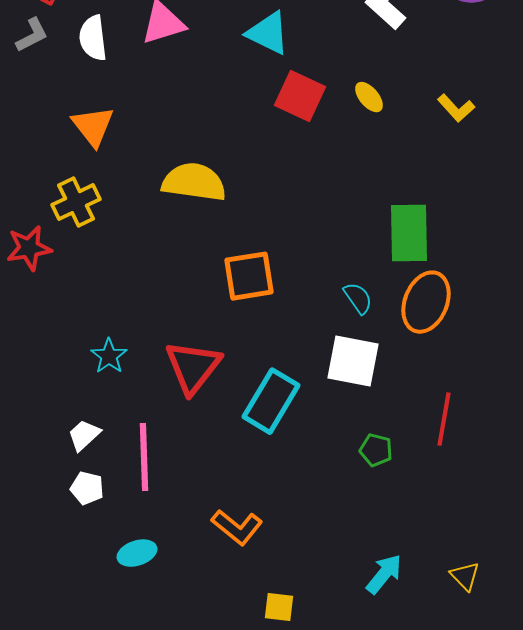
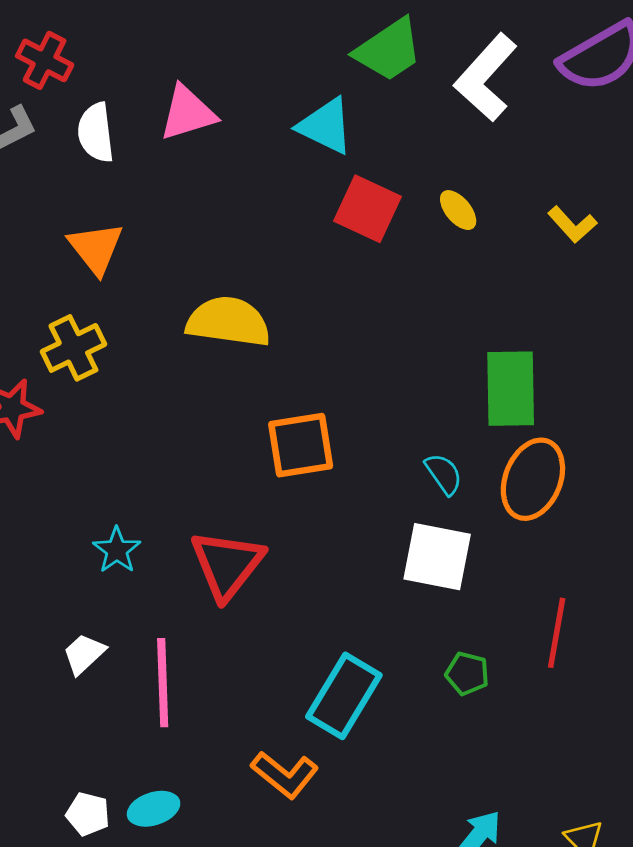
cyan rectangle: (271, 401) -> (344, 696), moved
white pentagon: (87, 488) -> (88, 814), moved

